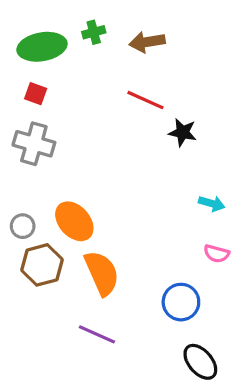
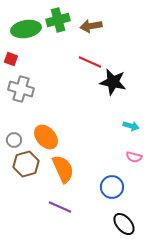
green cross: (94, 32) -> (58, 20), size x1.6
red square: (36, 94) -> (11, 59), moved
black star: (183, 132) -> (113, 82), size x1.5

